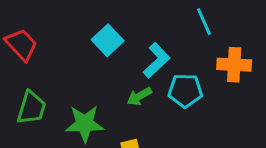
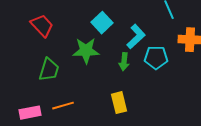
green arrow: (139, 96) -> (124, 62), turned -54
green star: (85, 124) -> (86, 51), moved

